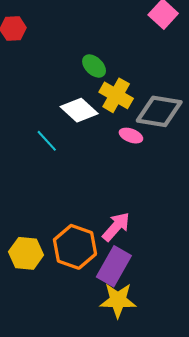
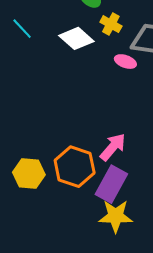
yellow cross: (116, 95) -> (111, 24), size x0.7
cyan line: (47, 141) -> (22, 29), moved

